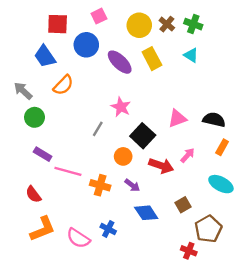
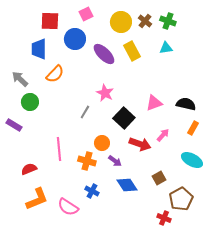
cyan triangle: (191, 55) -> (166, 48), turned -40
blue trapezoid: (45, 56) -> (39, 49), turned 35
purple rectangle: (43, 154) -> (14, 125), moved
orange circle: (123, 156) -> (102, 143), moved
pink line: (68, 171) -> (59, 149), turned 70
red semicircle: (33, 194) -> (29, 169), turned 105
blue cross: (108, 229) -> (92, 191), moved

